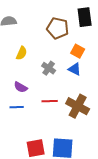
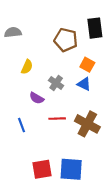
purple semicircle: (21, 87) -> (37, 98), moved
blue line: (17, 107) -> (22, 125), turned 72

